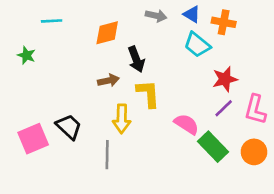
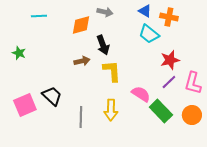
gray arrow: (156, 16) -> (105, 12), moved
green star: (26, 55) -> (19, 53), moved
yellow arrow: (122, 119) -> (111, 110), moved

